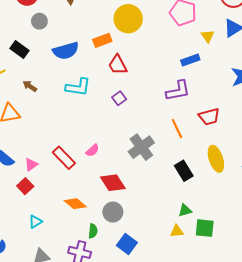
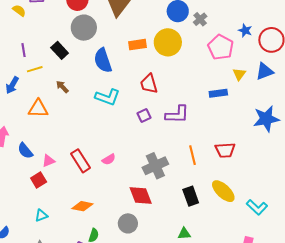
gray circle: (39, 21) -> (84, 28), size x1.6
orange rectangle: (102, 40) -> (137, 45), moved
blue semicircle: (66, 51) -> (103, 60), turned 75
purple L-shape: (178, 91) -> (177, 115), moved
yellow ellipse: (216, 159) -> (223, 191), turned -40
red diamond: (113, 183) -> (141, 195), moved
orange diamond: (75, 204) -> (82, 206), turned -40
gray circle: (113, 212) -> (128, 223), moved

